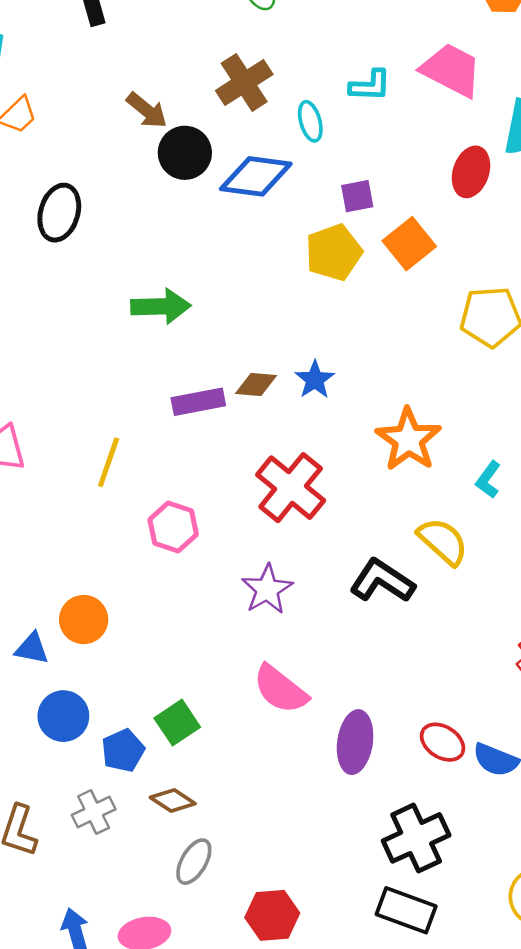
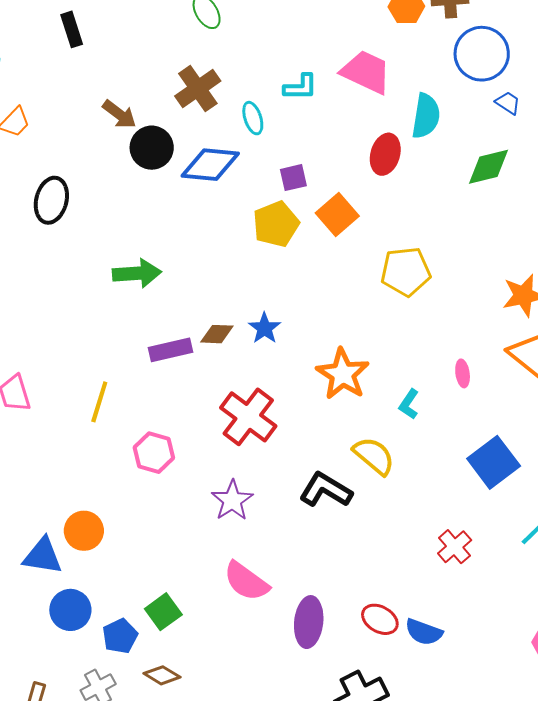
blue triangle: (32, 649) -> (43, 556), size x1.4

